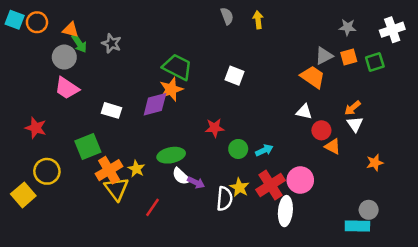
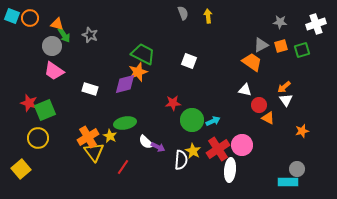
green square: (88, 146) -> (45, 110), moved
green circle: (238, 149) -> (192, 120), size x1.5
green ellipse: (171, 155) -> (125, 123), moved
yellow square: (23, 195) -> (21, 169), moved

